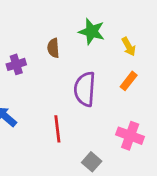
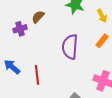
brown semicircle: (53, 48) -> (38, 17), moved, turned 48
red line: (57, 129) -> (37, 75), moved

